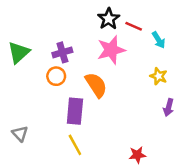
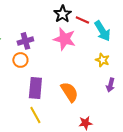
cyan arrow: (159, 40) -> (102, 31), size x1.5
pink star: (111, 50) -> (64, 39), turned 30
orange semicircle: (96, 85) -> (69, 92), moved

